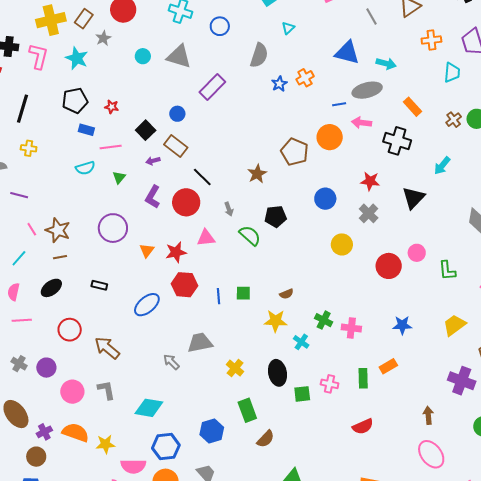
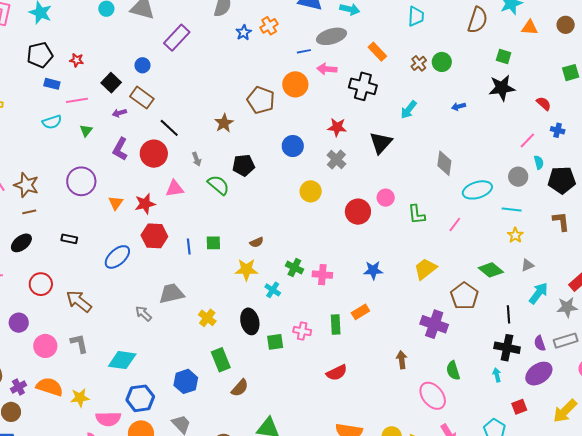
pink ellipse: (431, 454) -> (433, 396), moved

